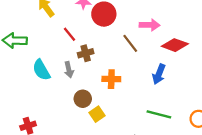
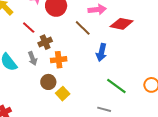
blue arrow: (159, 74) -> (101, 52), moved
orange cross: (111, 79) -> (59, 60), moved
green line: (159, 114) -> (116, 86), turned 30

